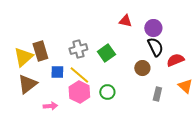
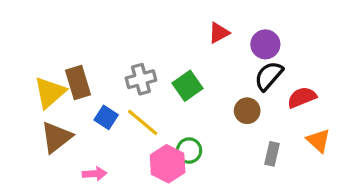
red triangle: (125, 21) -> (219, 33), turned -40
black semicircle: (155, 47) -> (269, 76), turned -114
blue square: (57, 72) -> (106, 117), turned 32
pink hexagon: (79, 92) -> (168, 164), moved

